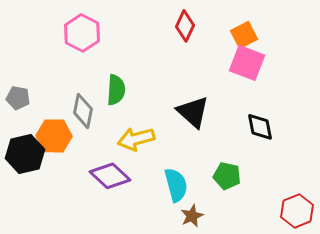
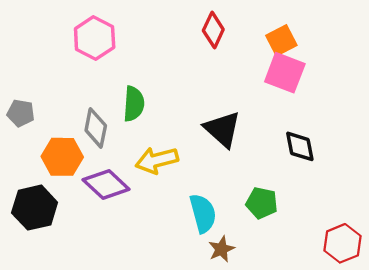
black hexagon: (25, 154) -> (35, 208), moved
purple diamond: (110, 176) -> (106, 185), moved

